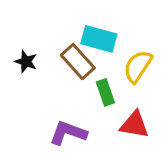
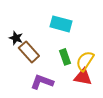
brown rectangle: (78, 62) -> (29, 52), moved
yellow semicircle: (138, 66) -> (85, 61), moved

